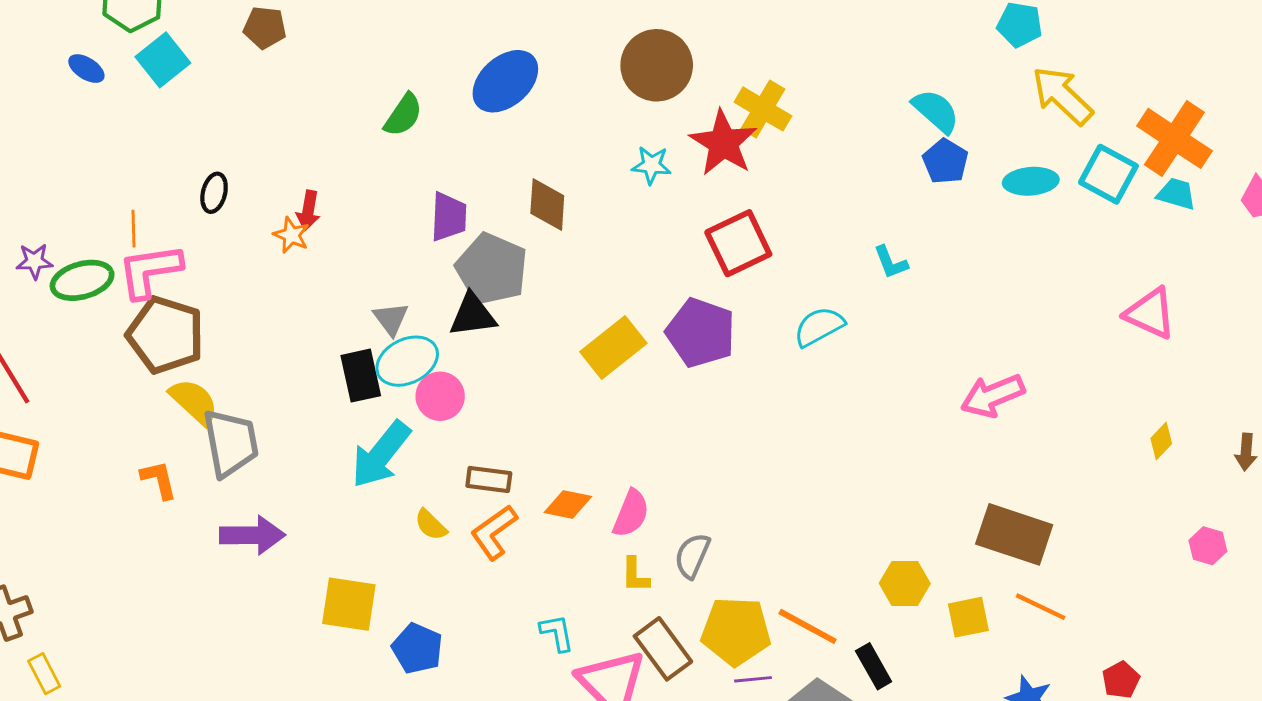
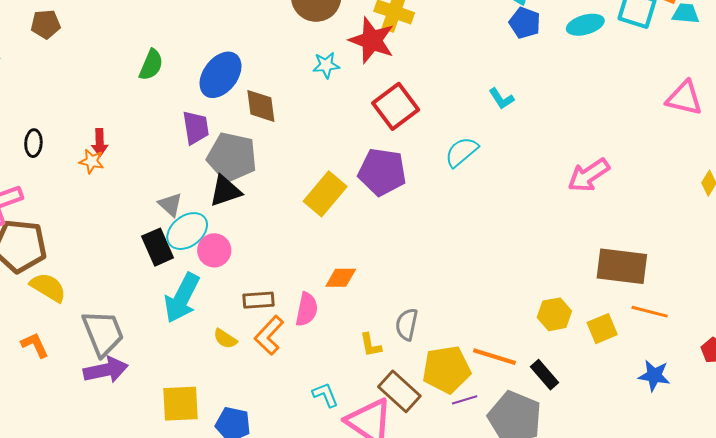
blue ellipse: (505, 81) -> (221, 75), moved
gray trapezoid: (231, 443) -> (103, 333), moved
orange diamond: (568, 504) -> (341, 278), moved
pink semicircle: (631, 513) -> (307, 309), moved

